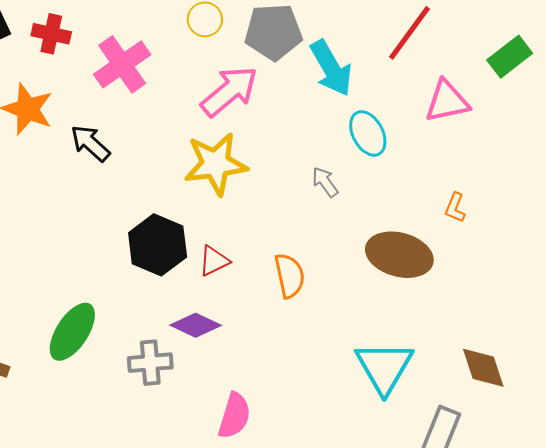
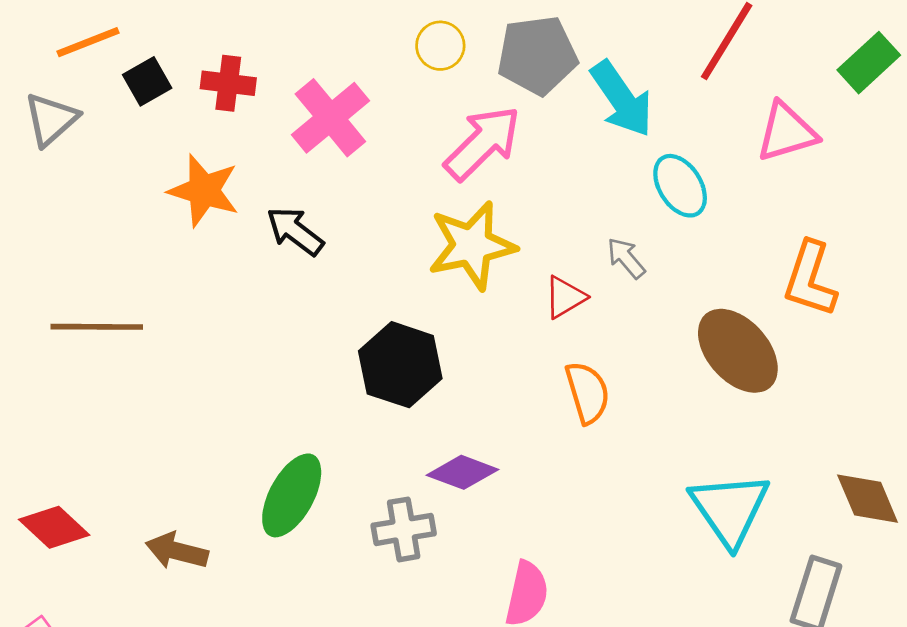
orange L-shape: (455, 208) -> (810, 279), size x1.8
brown ellipse: (399, 255) -> (738, 351), turned 38
red triangle: (214, 261) -> (565, 297), moved

